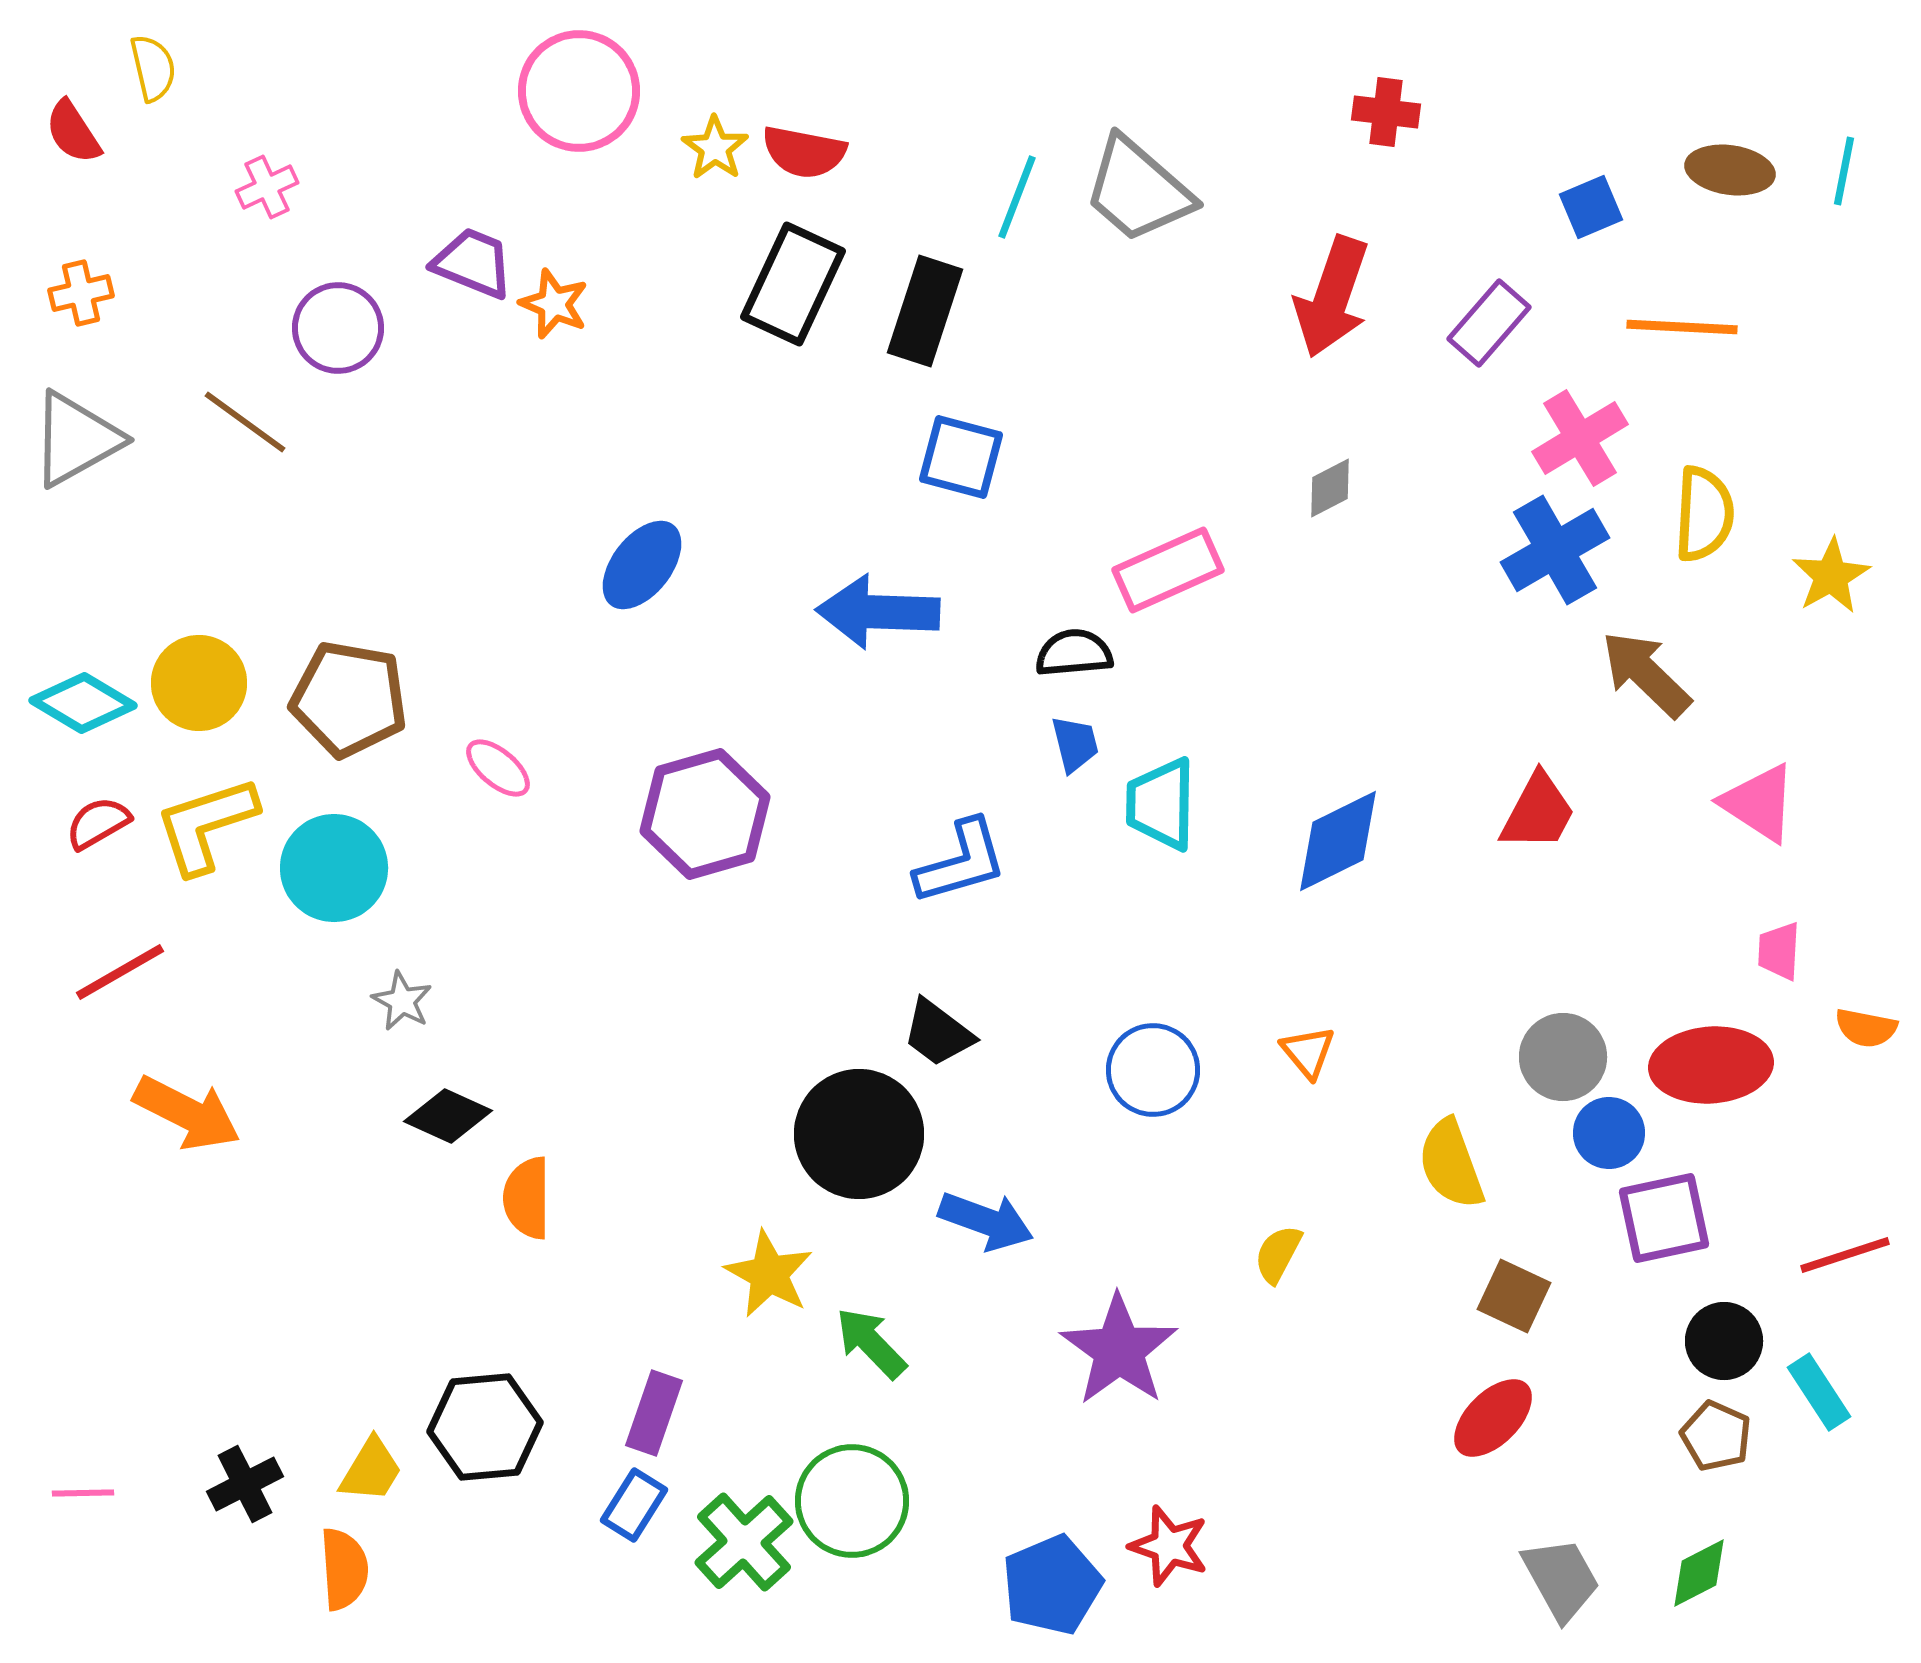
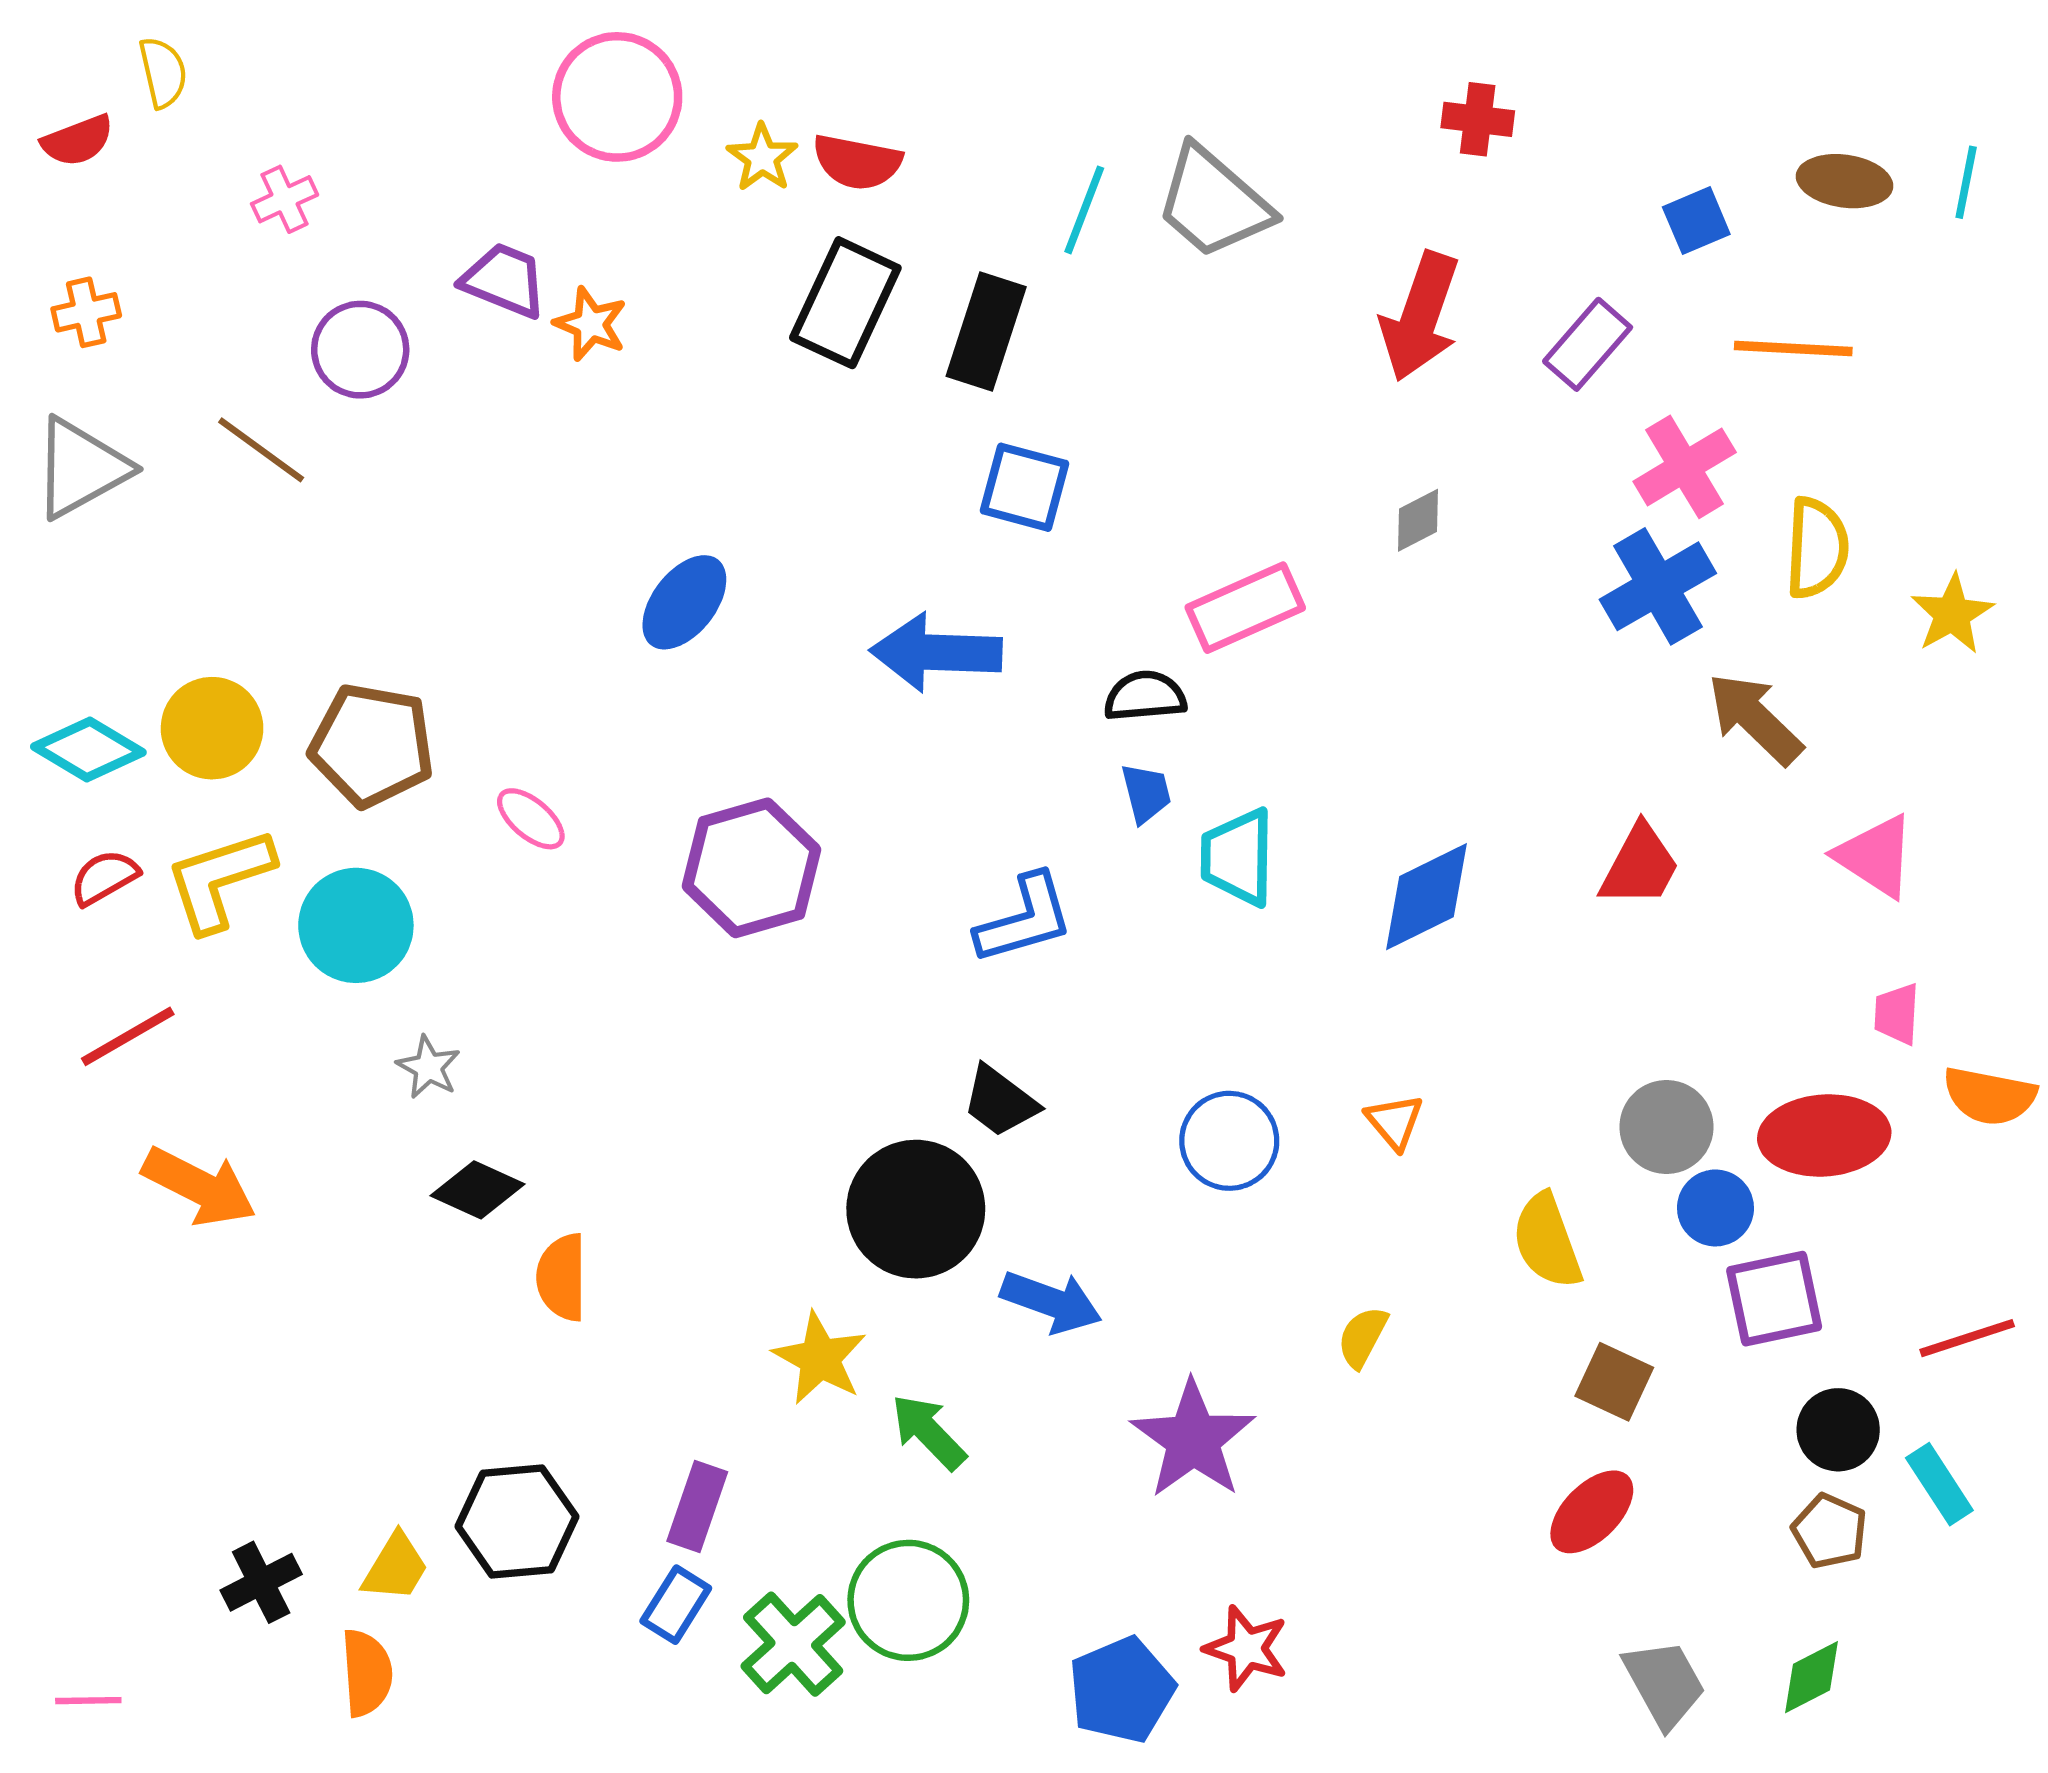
red semicircle: (73, 132) -> (78, 141), turned -78
orange semicircle: (1866, 1028) -> (1990, 1096), size x1.4
pink line: (83, 1493) -> (88, 1701), moved

